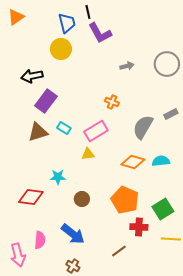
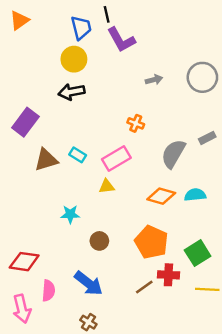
black arrow: (32, 76) -> (72, 92), moved
purple rectangle: (46, 101) -> (25, 122), moved
red diamond: (31, 197) -> (24, 262), moved
brown line: (119, 251) -> (144, 287), moved

